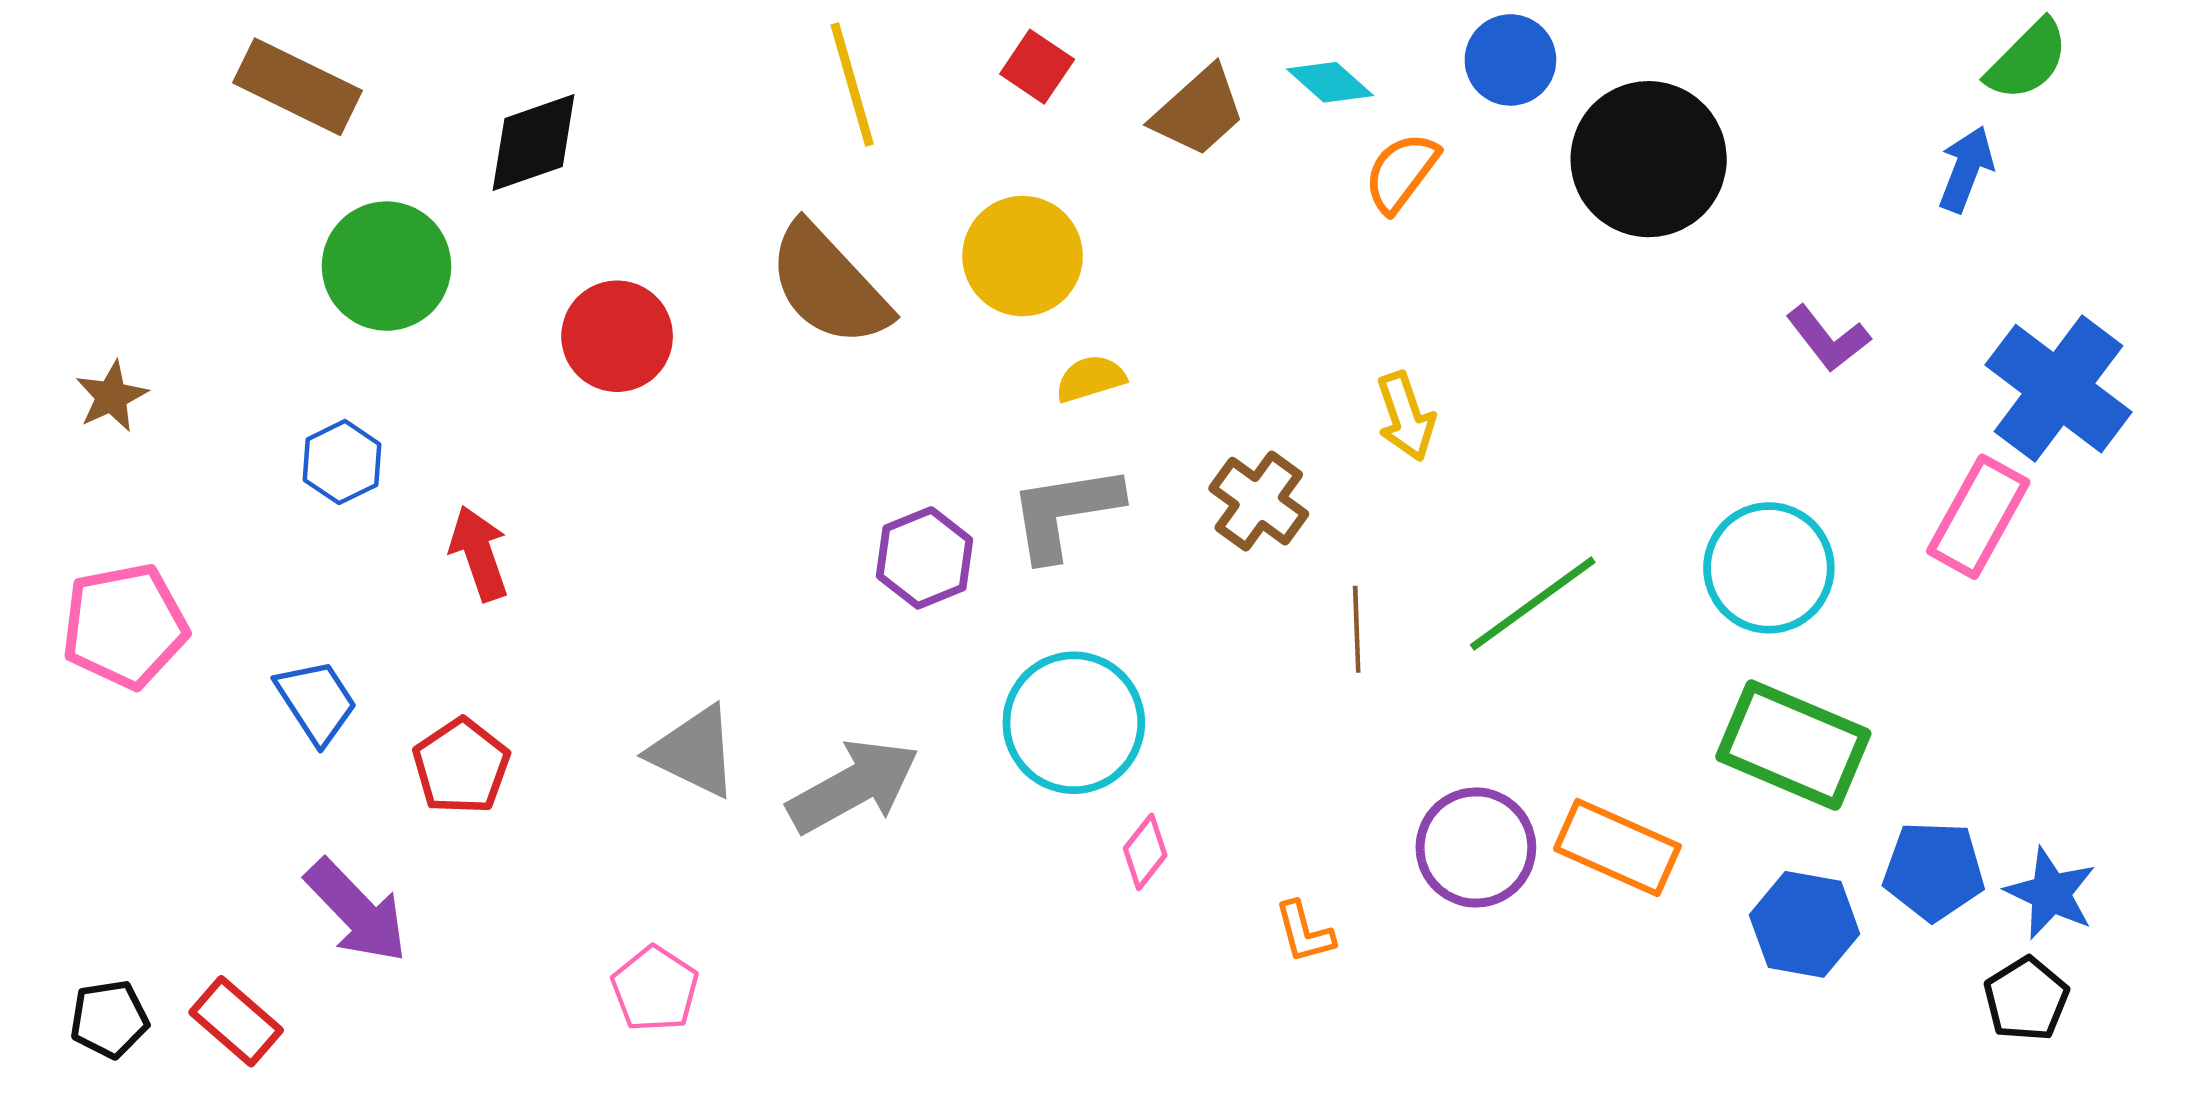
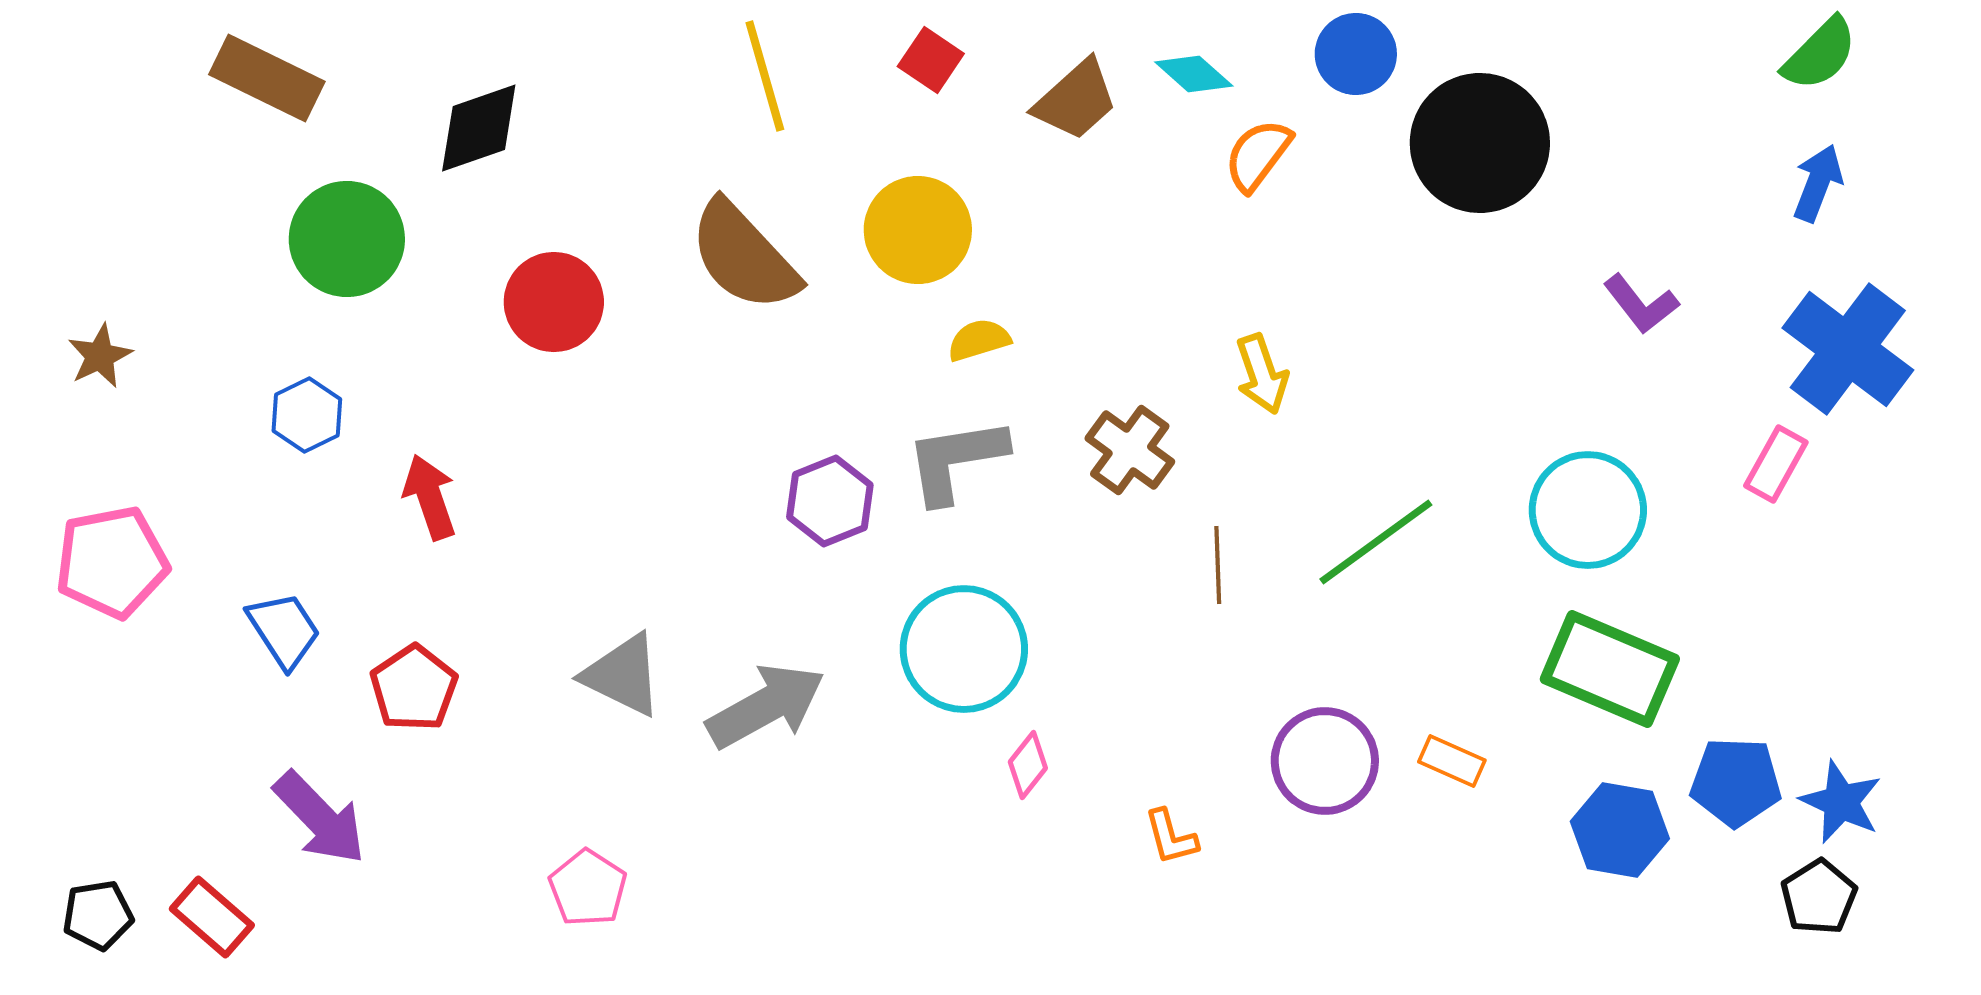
blue arrow: (1966, 169) -> (1818, 183), moved
pink rectangle: (1978, 517) -> (1776, 464), size x0.7
orange rectangle: (1617, 848) -> (1452, 761), size x0.6

